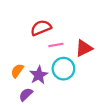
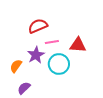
red triangle: (84, 48) -> (78, 45), turned 30
purple star: (39, 75) -> (36, 55), moved

